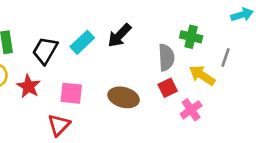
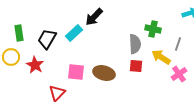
black arrow: (119, 35) -> (94, 17), moved
red square: (168, 88) -> (136, 66), turned 32
pink square: (71, 93) -> (76, 72), moved
pink cross: (191, 110) -> (179, 74), moved

